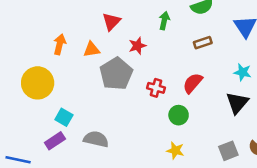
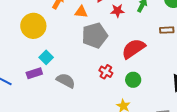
red star: (137, 46) -> (117, 11), moved
red semicircle: (193, 83) -> (133, 49), moved, size x1.4
red cross: (156, 88) -> (106, 72), moved

